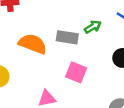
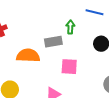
green arrow: (93, 27) -> (70, 27), turned -40

